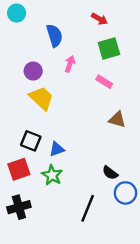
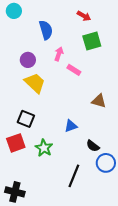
pink rectangle: (104, 82) -> (74, 70), moved
blue triangle: (57, 149) -> (71, 126), moved
black cross: (19, 207) -> (15, 192), moved, turned 30

